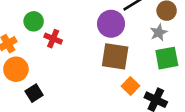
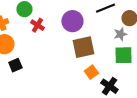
purple circle: (111, 24) -> (72, 21), moved
brown square: (115, 56) -> (83, 47), turned -30

